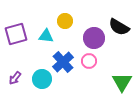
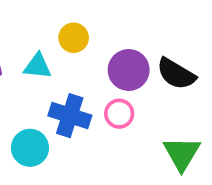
black semicircle: (119, 27) -> (176, 74), moved
blue cross: (63, 62) -> (70, 116), turned -30

